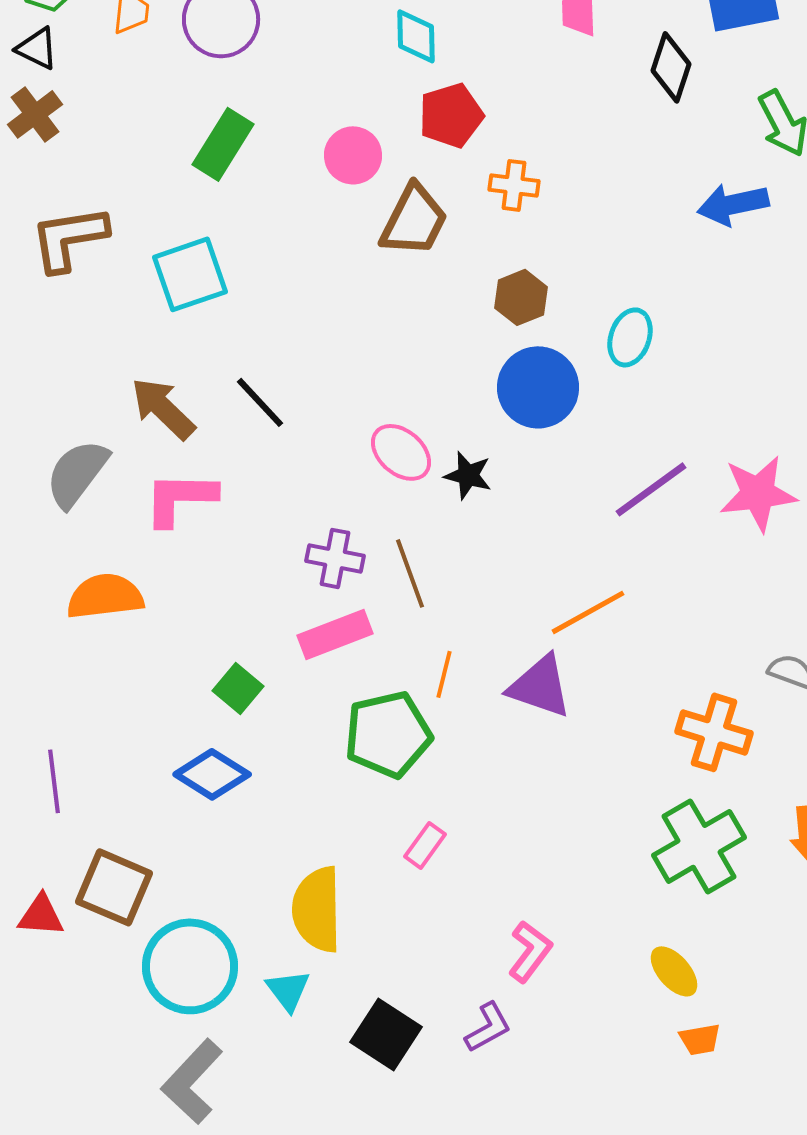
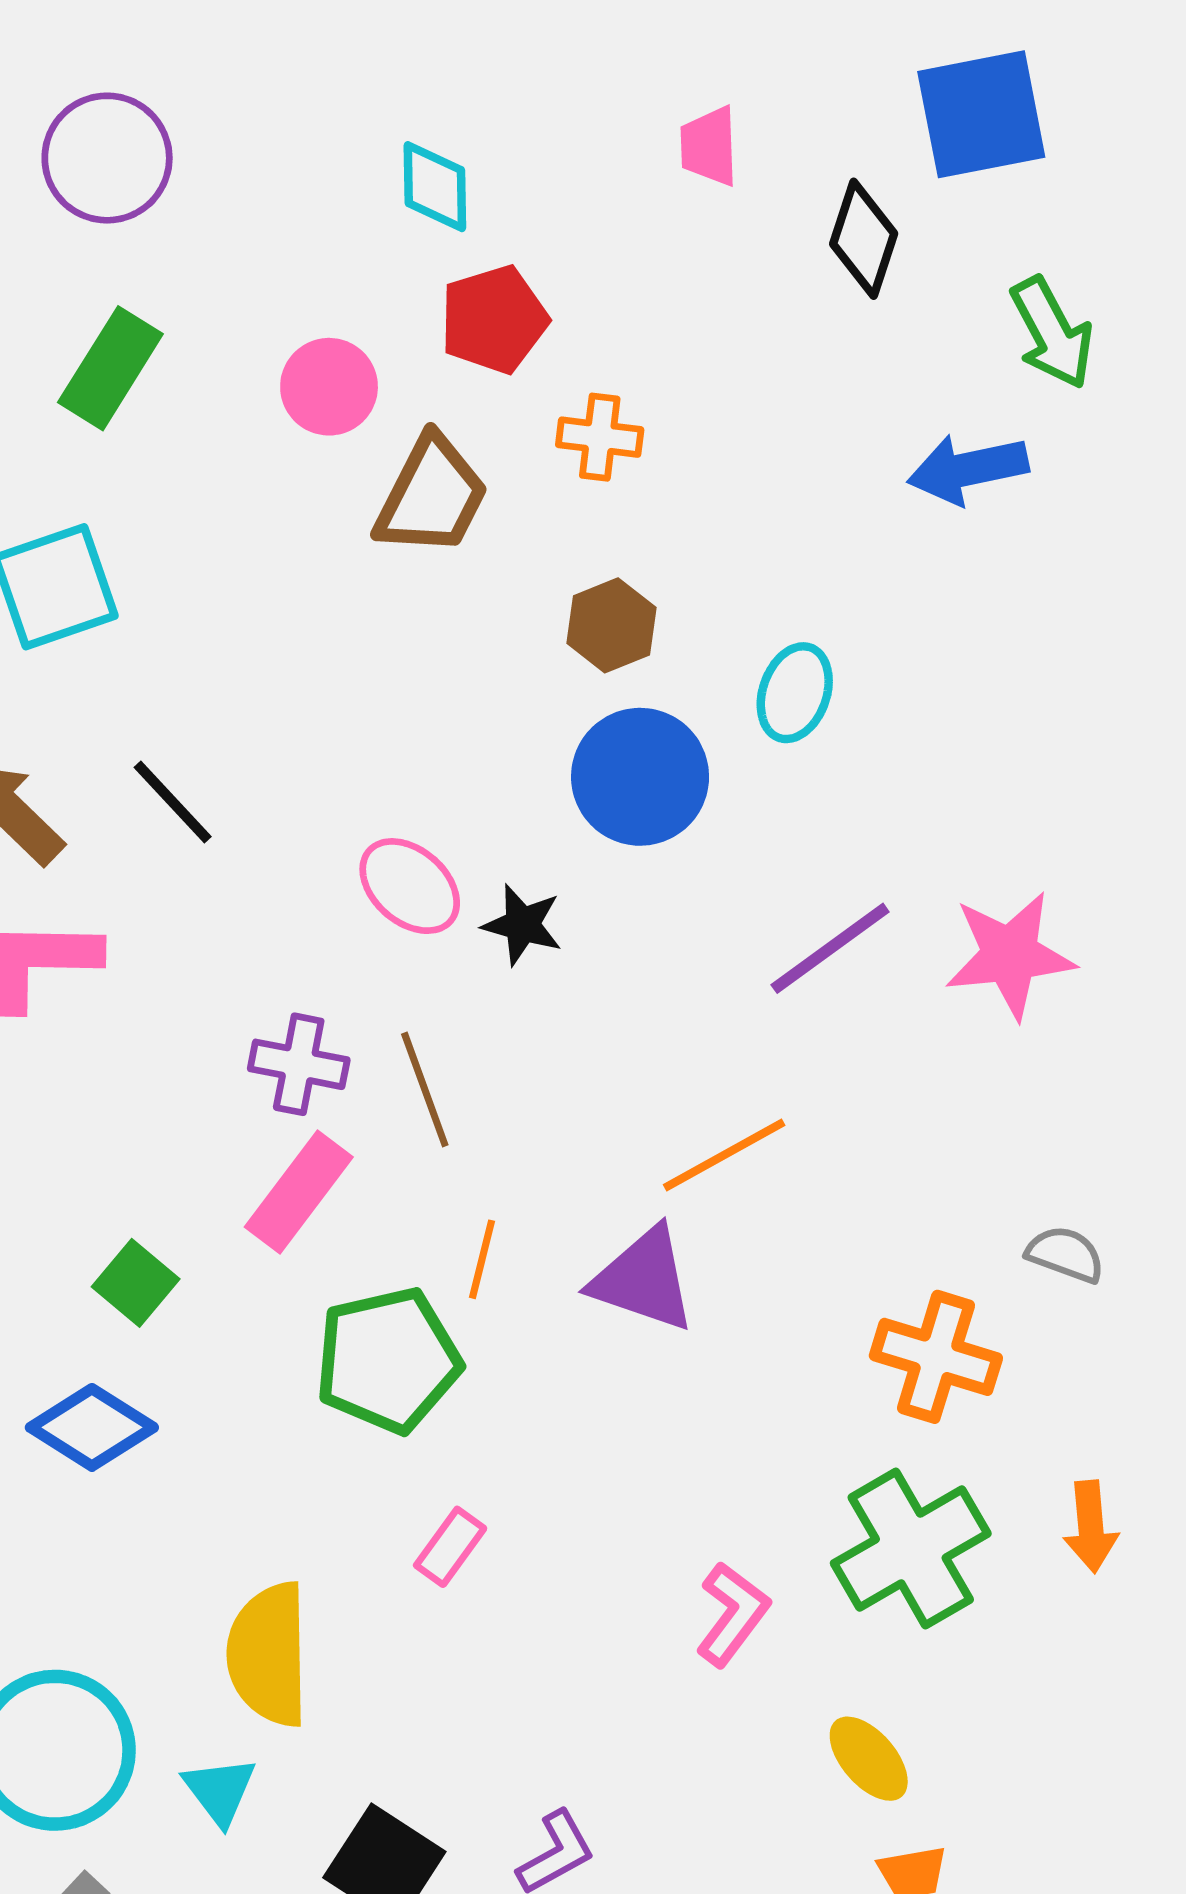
pink rectangle: (335, 634) -> (299, 1192), turned -32
pink L-shape: (530, 951) -> (733, 1614), moved

